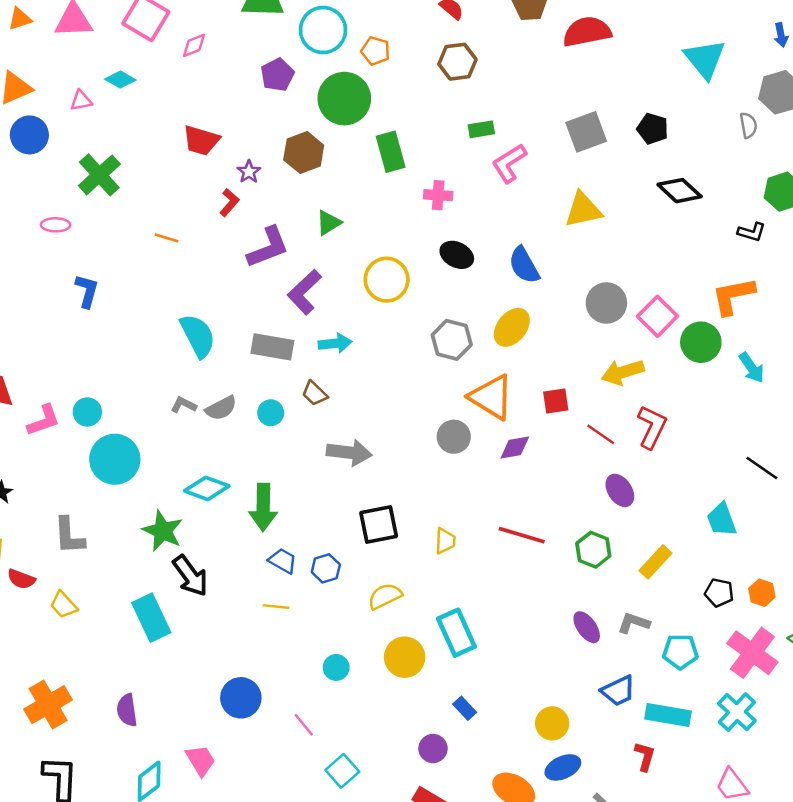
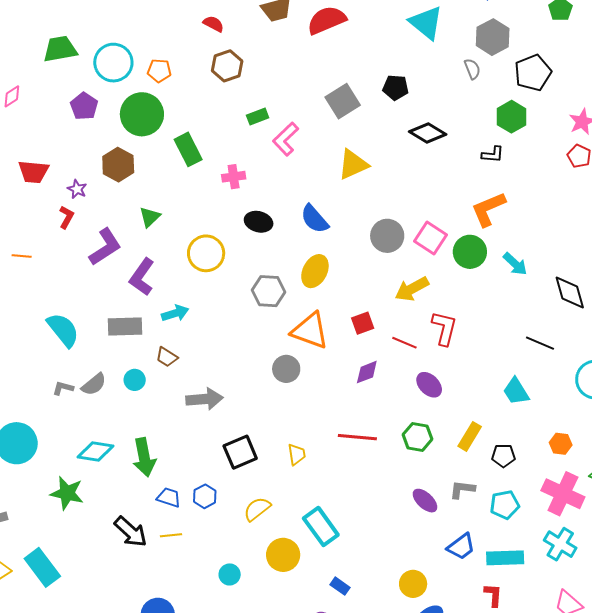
purple diamond: (515, 448) -> (367, 372), moved
black arrow: (190, 576) -> (131, 532), moved
black pentagon: (719, 593) -> (503, 456), moved
cyan rectangle: (151, 618) -> (42, 567), moved

